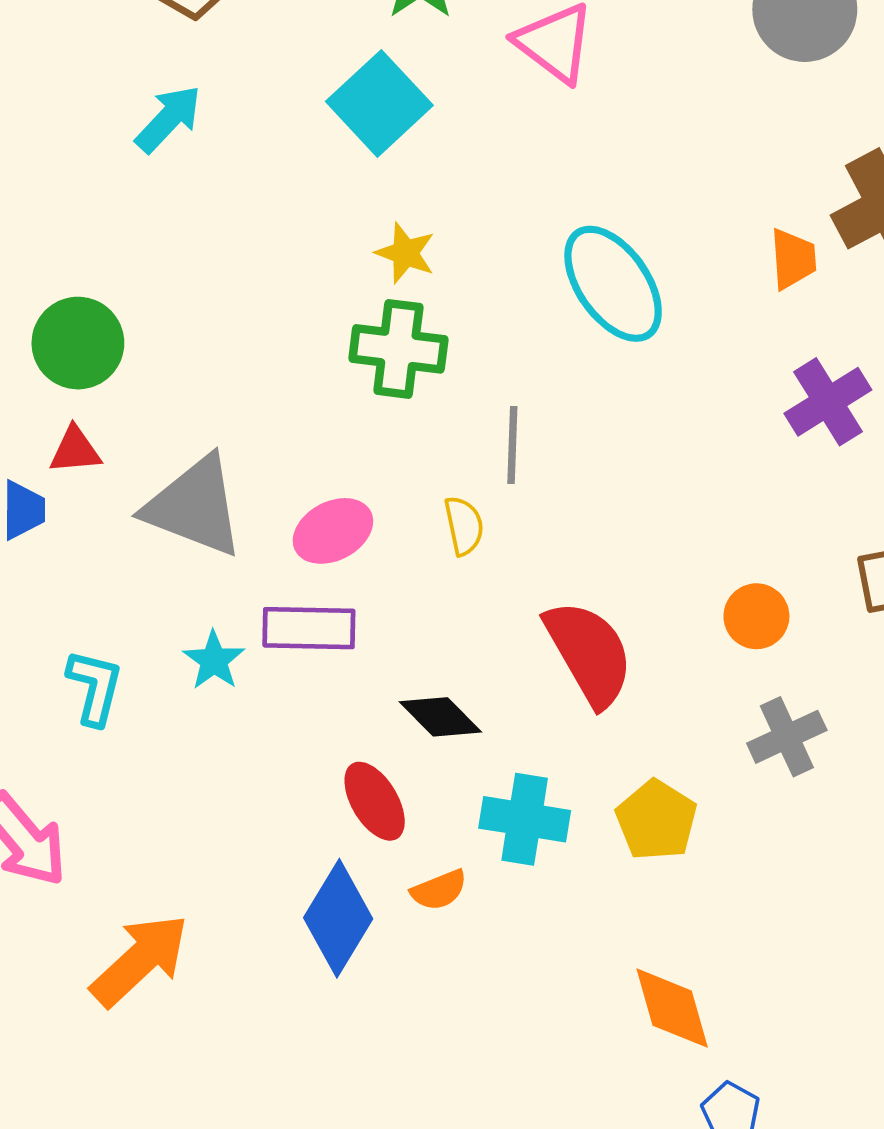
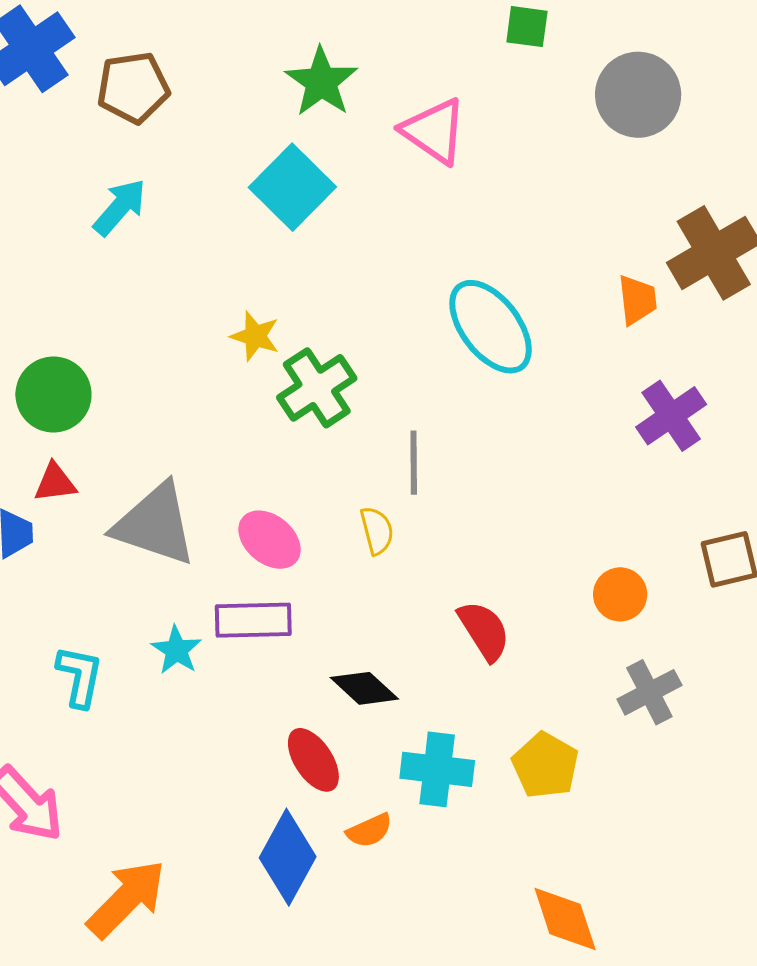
yellow star: (405, 253) -> (255, 336), moved
green cross: (398, 349) -> (317, 388), turned -38
pink ellipse: (333, 531) -> (270, 540), turned 70
red semicircle: (589, 653) -> (484, 631), size x0.7

